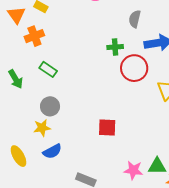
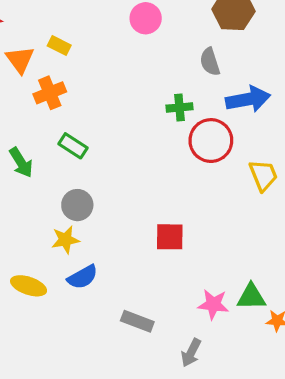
gray semicircle: (135, 19) -> (210, 62), turned -30
yellow ellipse: (18, 156) -> (29, 286), turned -40

